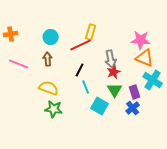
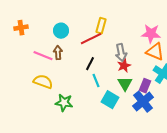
pink line: (19, 64) -> (43, 56), moved
yellow semicircle: (49, 88) -> (43, 82), moved
purple rectangle: (135, 92) -> (145, 86), turned 40
blue cross: (133, 108) -> (143, 102), size x1.5

